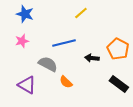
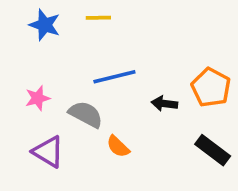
yellow line: (81, 13) -> (98, 18), moved, turned 40
pink star: (22, 41) -> (38, 98), moved

